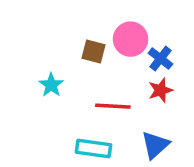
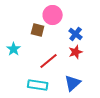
pink circle: (131, 39) -> (53, 15), moved
red line: (113, 106) -> (49, 61), turned -42

